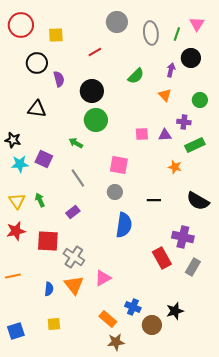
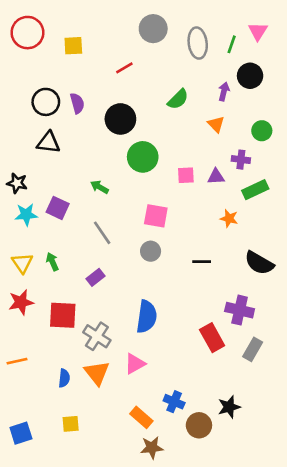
black circle: (37, 63) -> (46, 102), moved
green circle: (96, 120) -> (143, 157), moved
blue semicircle: (124, 225) -> (147, 317), moved

